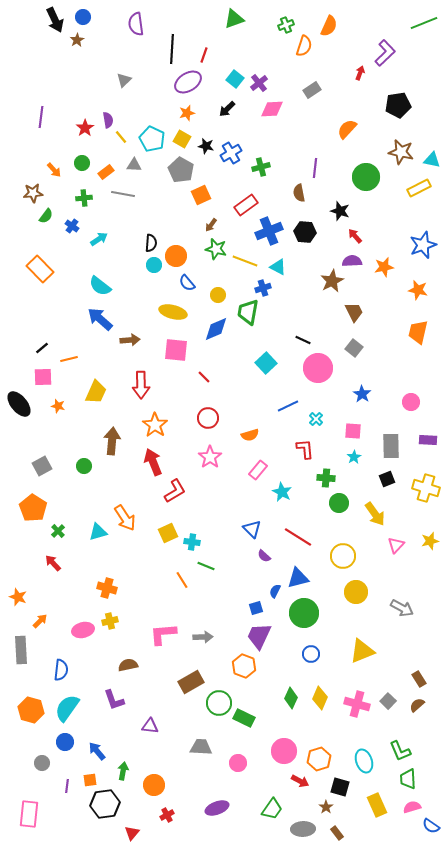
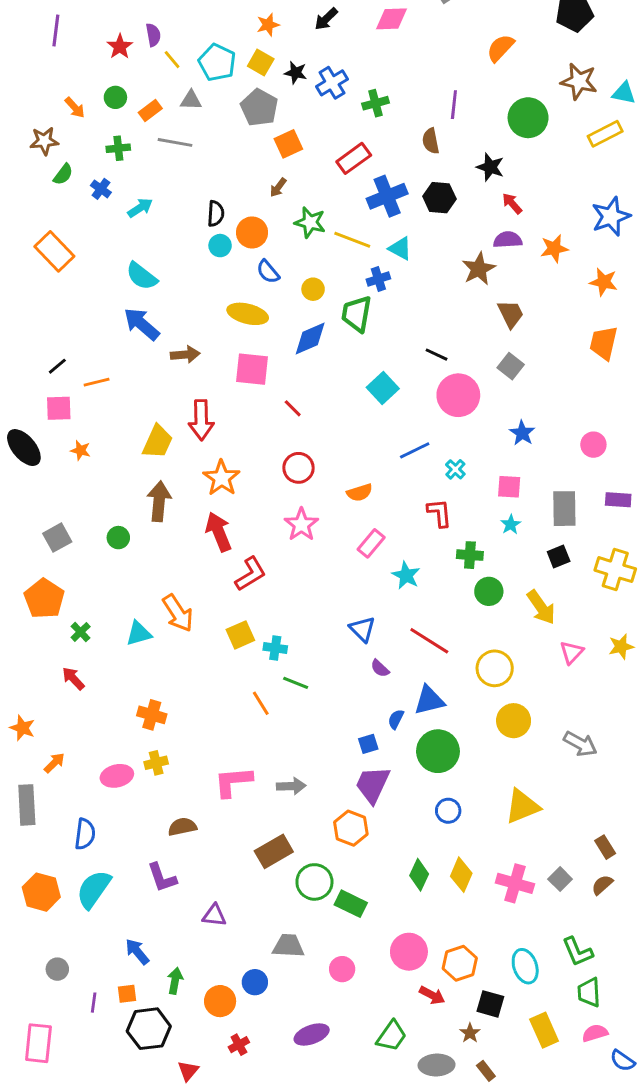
brown arrow: (211, 225) -> (278, 187), moved
yellow trapezoid: (96, 392) -> (158, 442), moved
blue circle: (65, 742) -> (255, 982), moved

